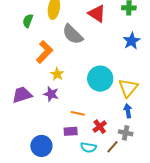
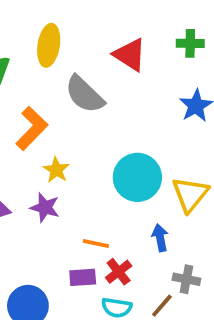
blue arrow: (128, 111) -> (160, 238), moved
red cross: (100, 127) -> (119, 272), moved

